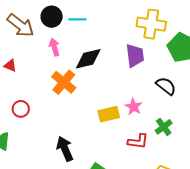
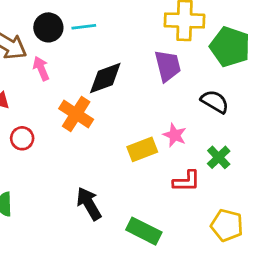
pink arrow: (54, 47) -> (41, 68), moved
red circle: (21, 109) -> (22, 138), moved

